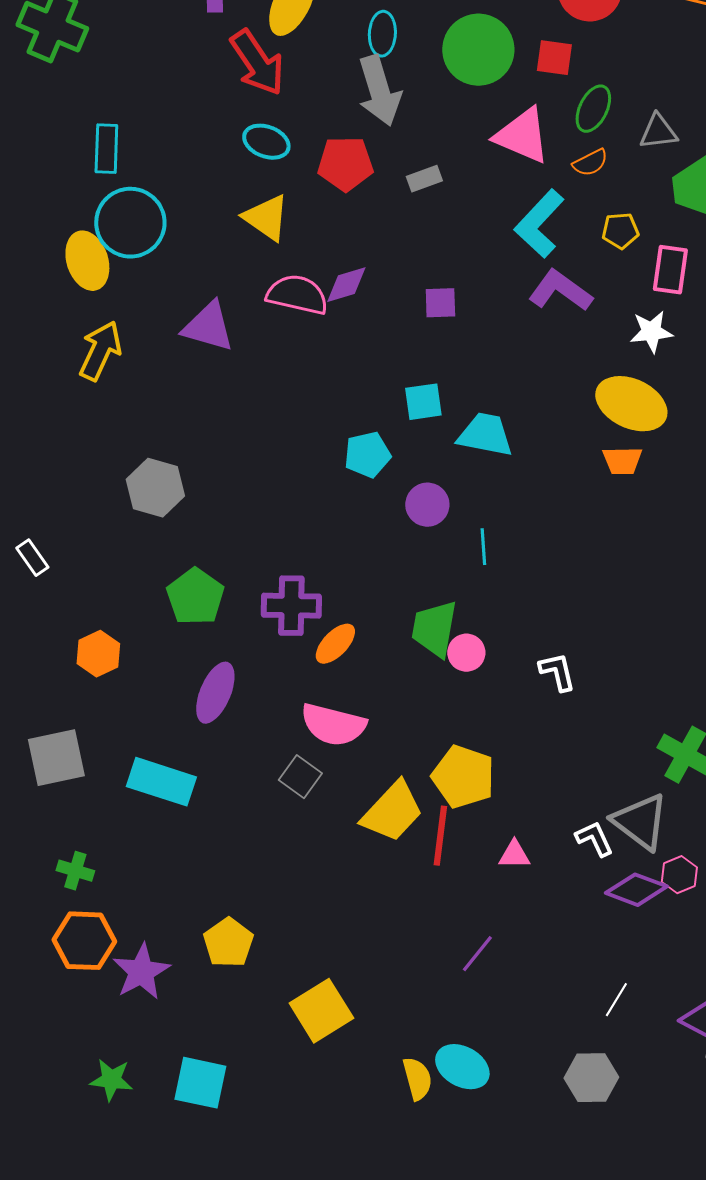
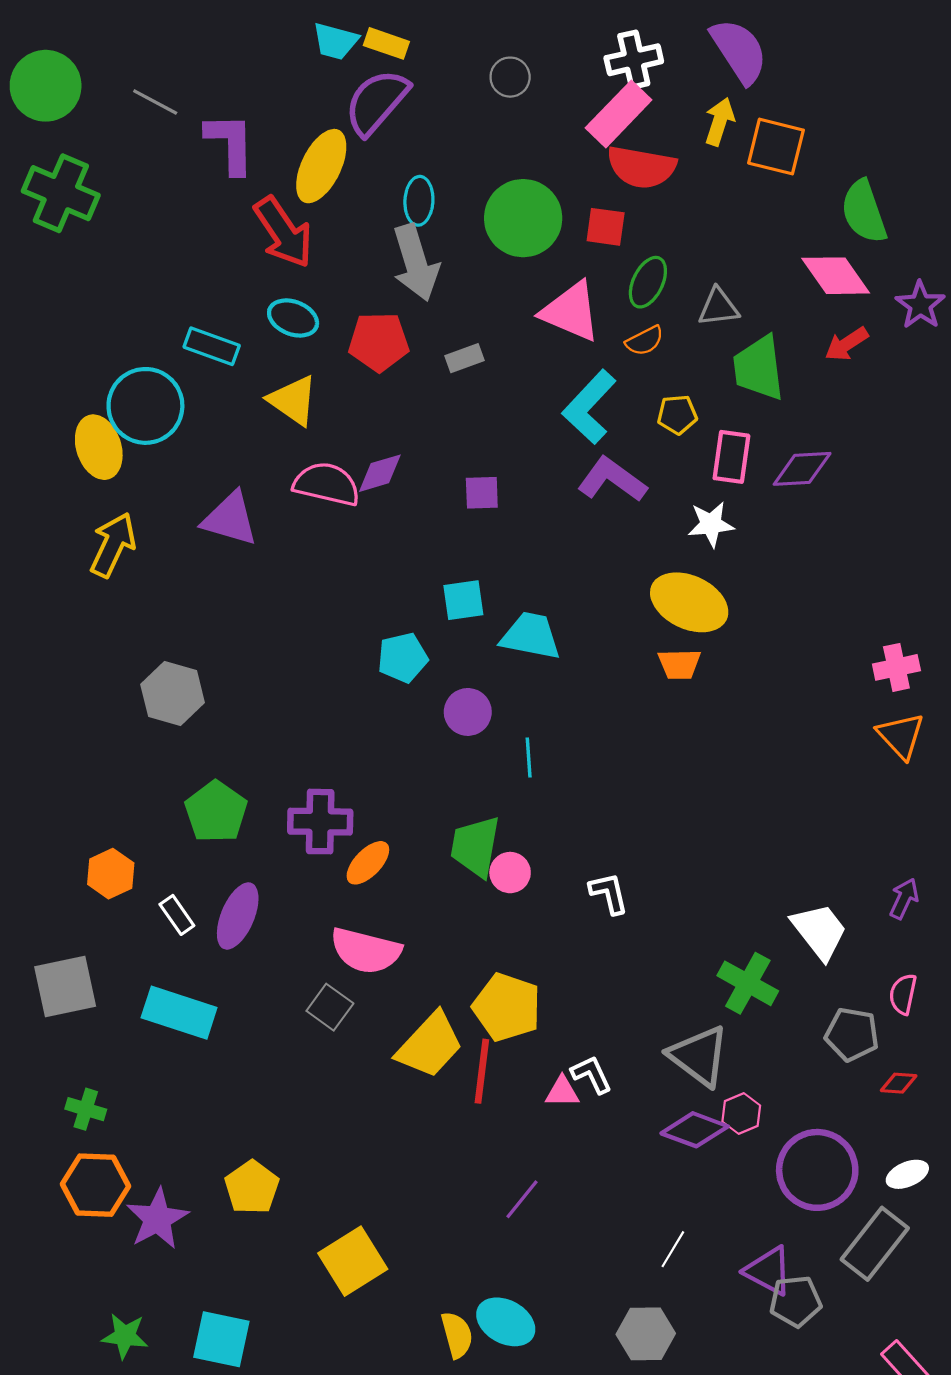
cyan rectangle: (106, 149) -> (212, 346), moved, turned -72
white rectangle: (32, 558) -> (177, 915), moved
white L-shape: (594, 839) -> (591, 1074), moved

